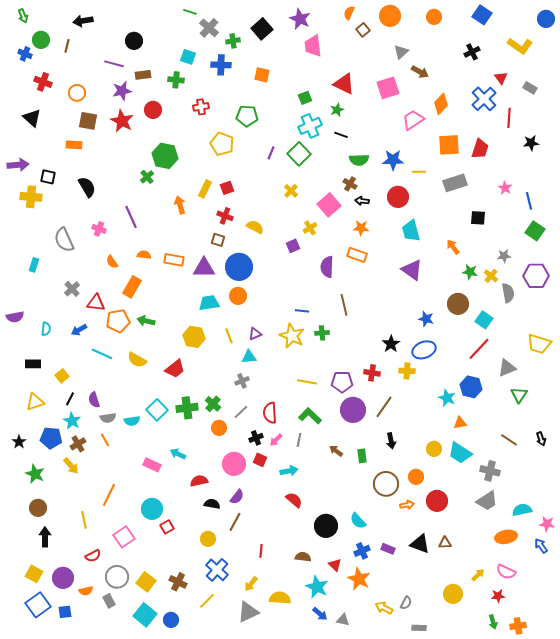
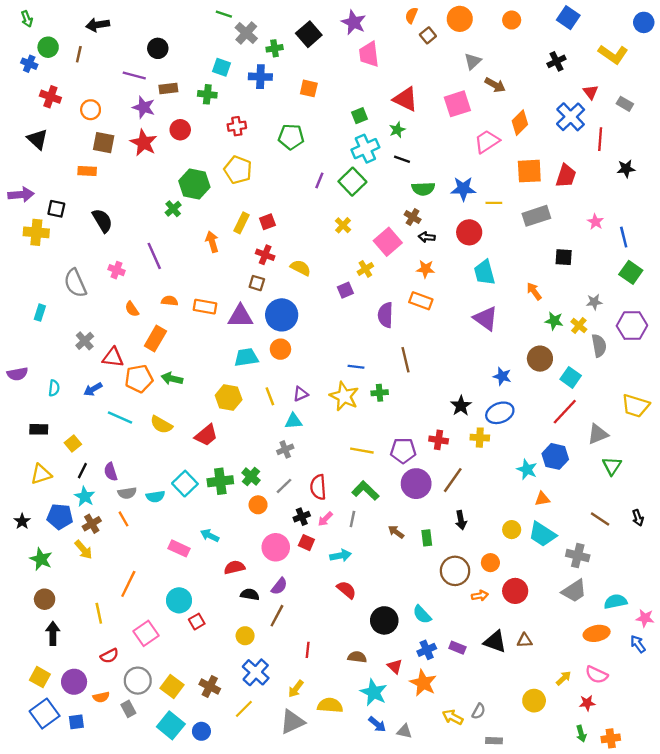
purple star: (122, 91) -> (144, 107), turned 30
yellow pentagon: (222, 144) -> (238, 170), moved

